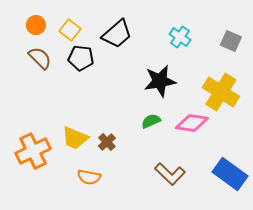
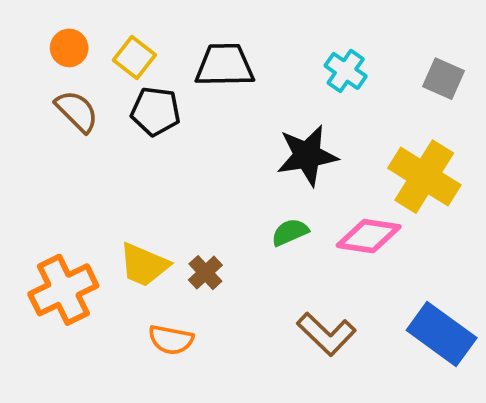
black trapezoid: (117, 34) -> (225, 65), turned -140

